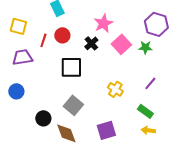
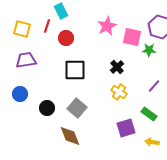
red line: (43, 40) -> (47, 26), moved
black cross: (91, 43) -> (117, 67), moved
pink square: (121, 44) -> (132, 37), moved, turned -36
black circle: (43, 118) -> (47, 108), moved
purple square: (106, 130) -> (126, 128), moved
yellow arrow: (148, 130) -> (152, 142), moved

